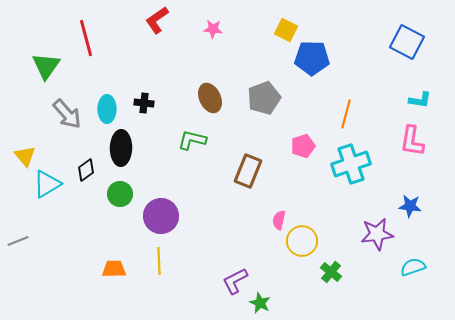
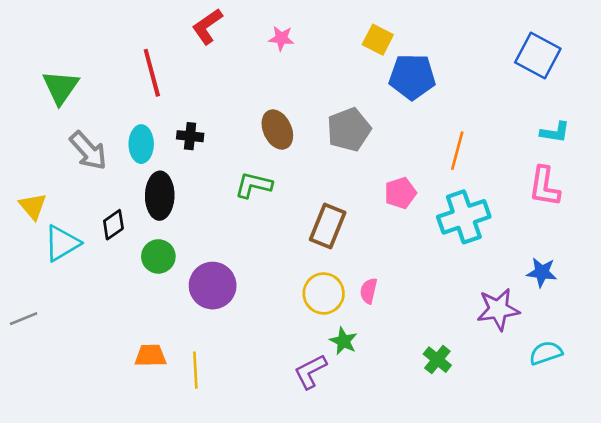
red line: (86, 38) -> (152, 73), moved
yellow circle: (302, 241) -> (324, 293), moved
yellow line: (159, 261) -> (195, 370), moved
green star: (260, 303) -> (343, 341), moved

